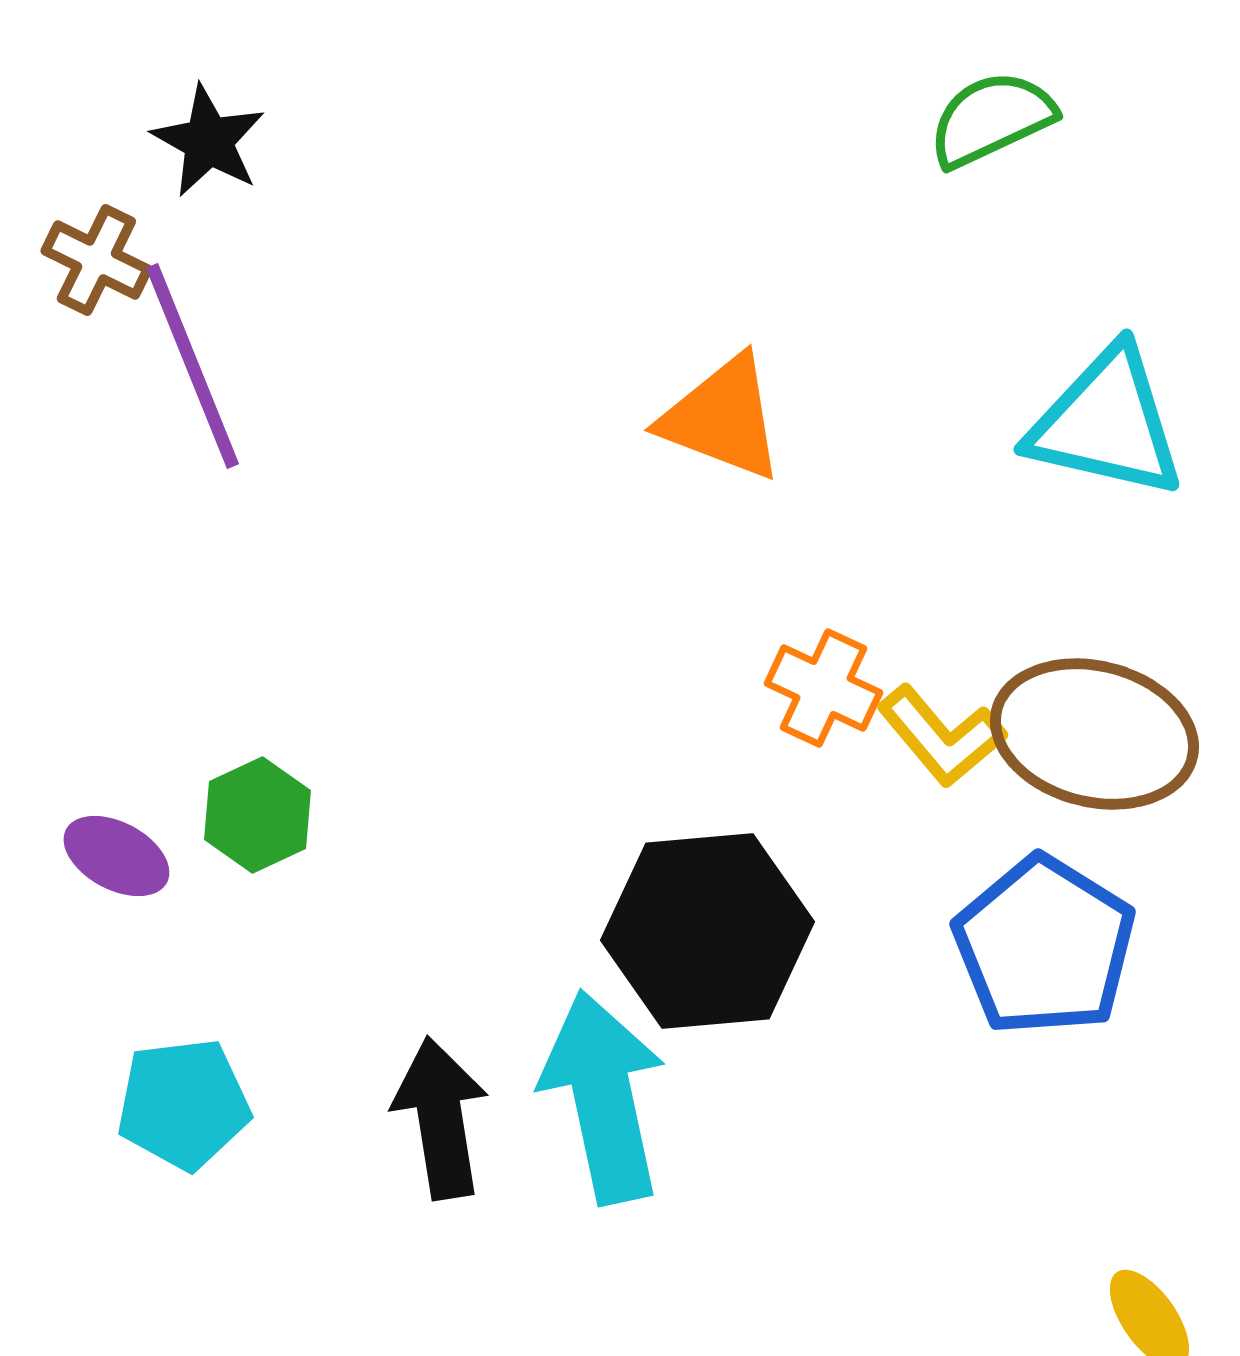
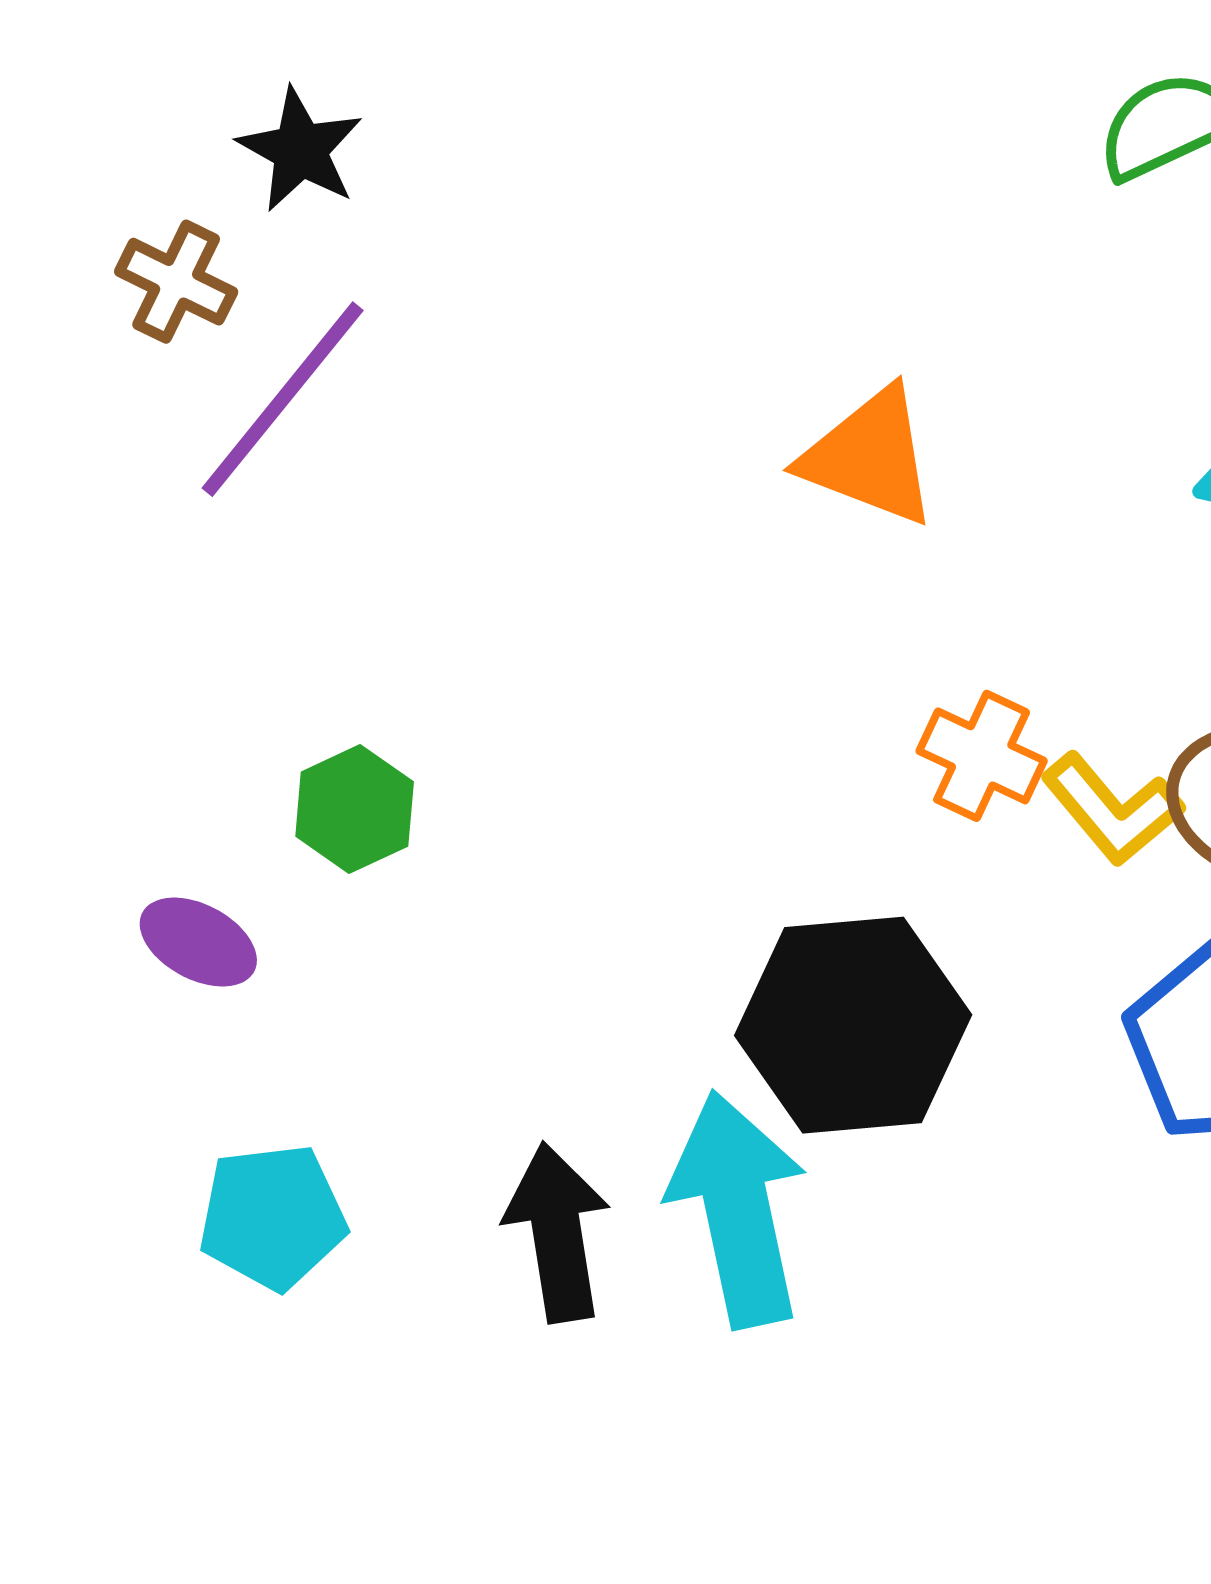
purple line: (192, 366) -> (283, 399), turned 61
green hexagon: (257, 815) -> (355, 809), moved

